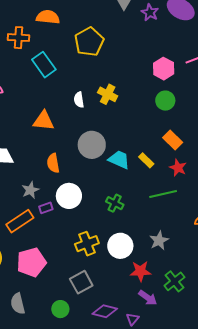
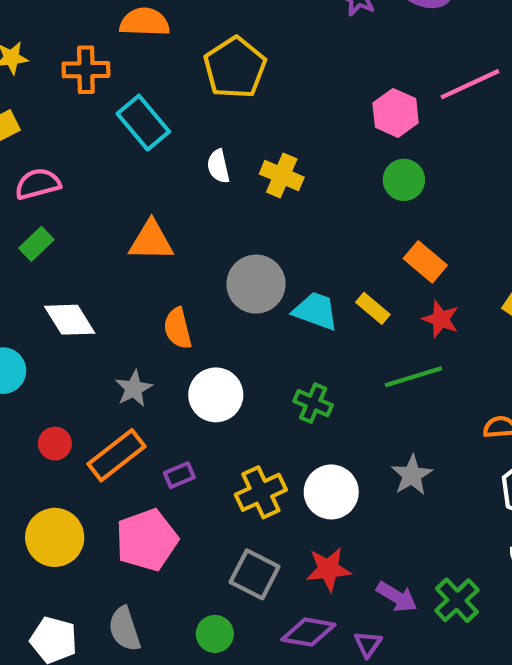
white semicircle: (79, 100) -> (218, 166), moved
purple rectangle: (46, 208) -> (179, 475), moved
red star: (140, 271) -> (328, 569), moved
green cross: (174, 281) -> (457, 600), moved
gray square: (81, 282) -> (255, 574), turned -30

